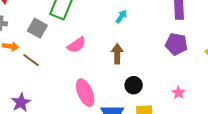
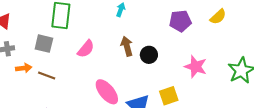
black circle: (134, 85) -> (149, 55), moved
pink star: (179, 93) -> (196, 67), size x1.6

